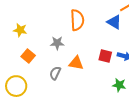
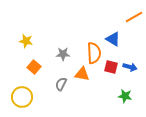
orange semicircle: (77, 20) -> (94, 53), moved
blue triangle: (114, 22) -> (113, 39), moved

